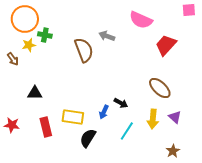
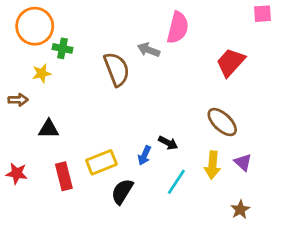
pink semicircle: (141, 20) -> (178, 28), moved, turned -100
yellow star: (29, 45) -> (42, 73), moved
brown arrow: (13, 59) -> (18, 100), moved, turned -56
yellow rectangle: (73, 117) -> (101, 162), turned -30

